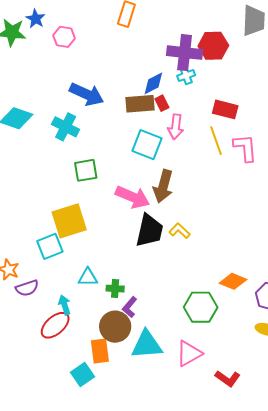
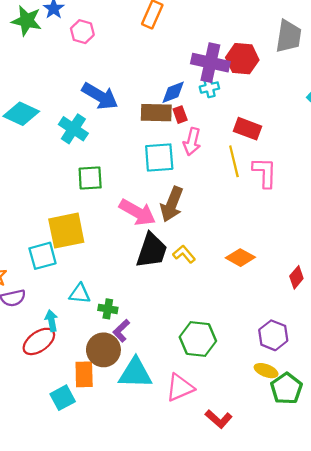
cyan square: (147, 145) -> (159, 157), turned -32
orange diamond: (233, 281) -> (240, 258), moved

